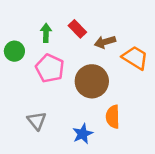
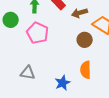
brown circle: (92, 81) -> (85, 40), moved, size x0.6
gray triangle: (37, 121) -> (28, 73), turned -42

